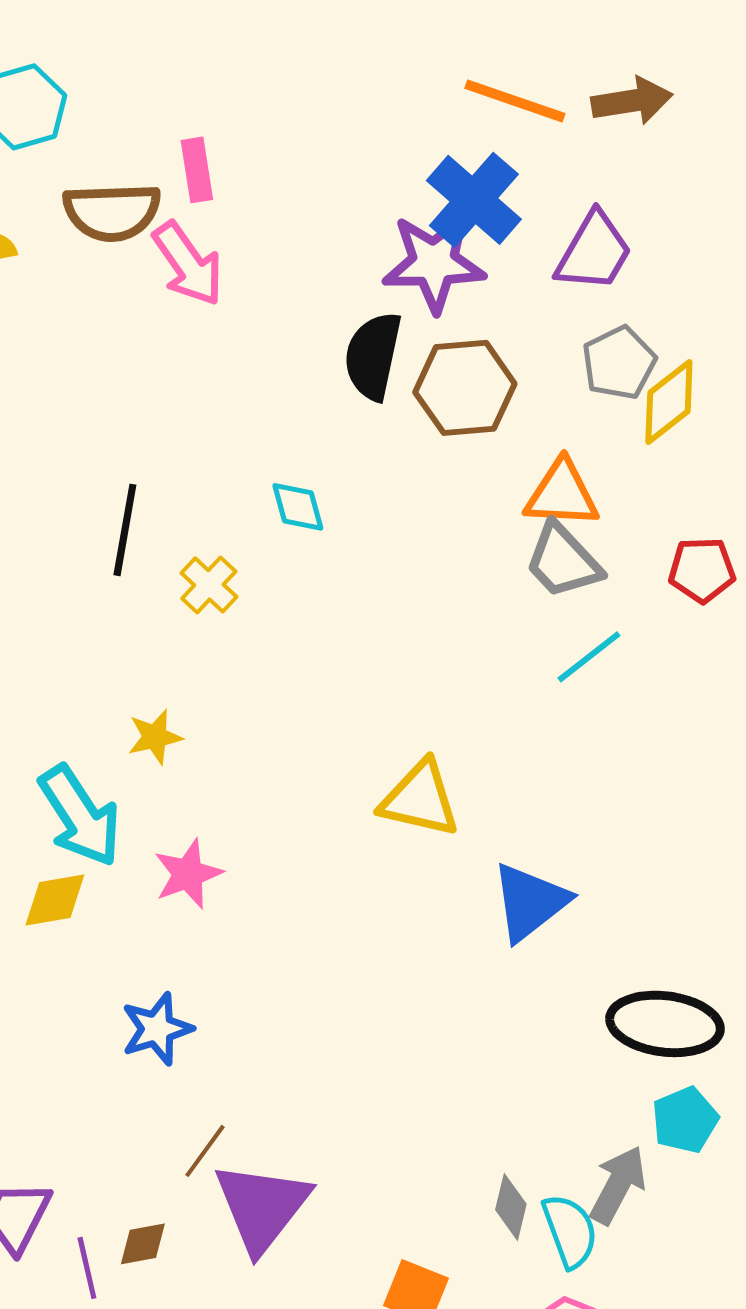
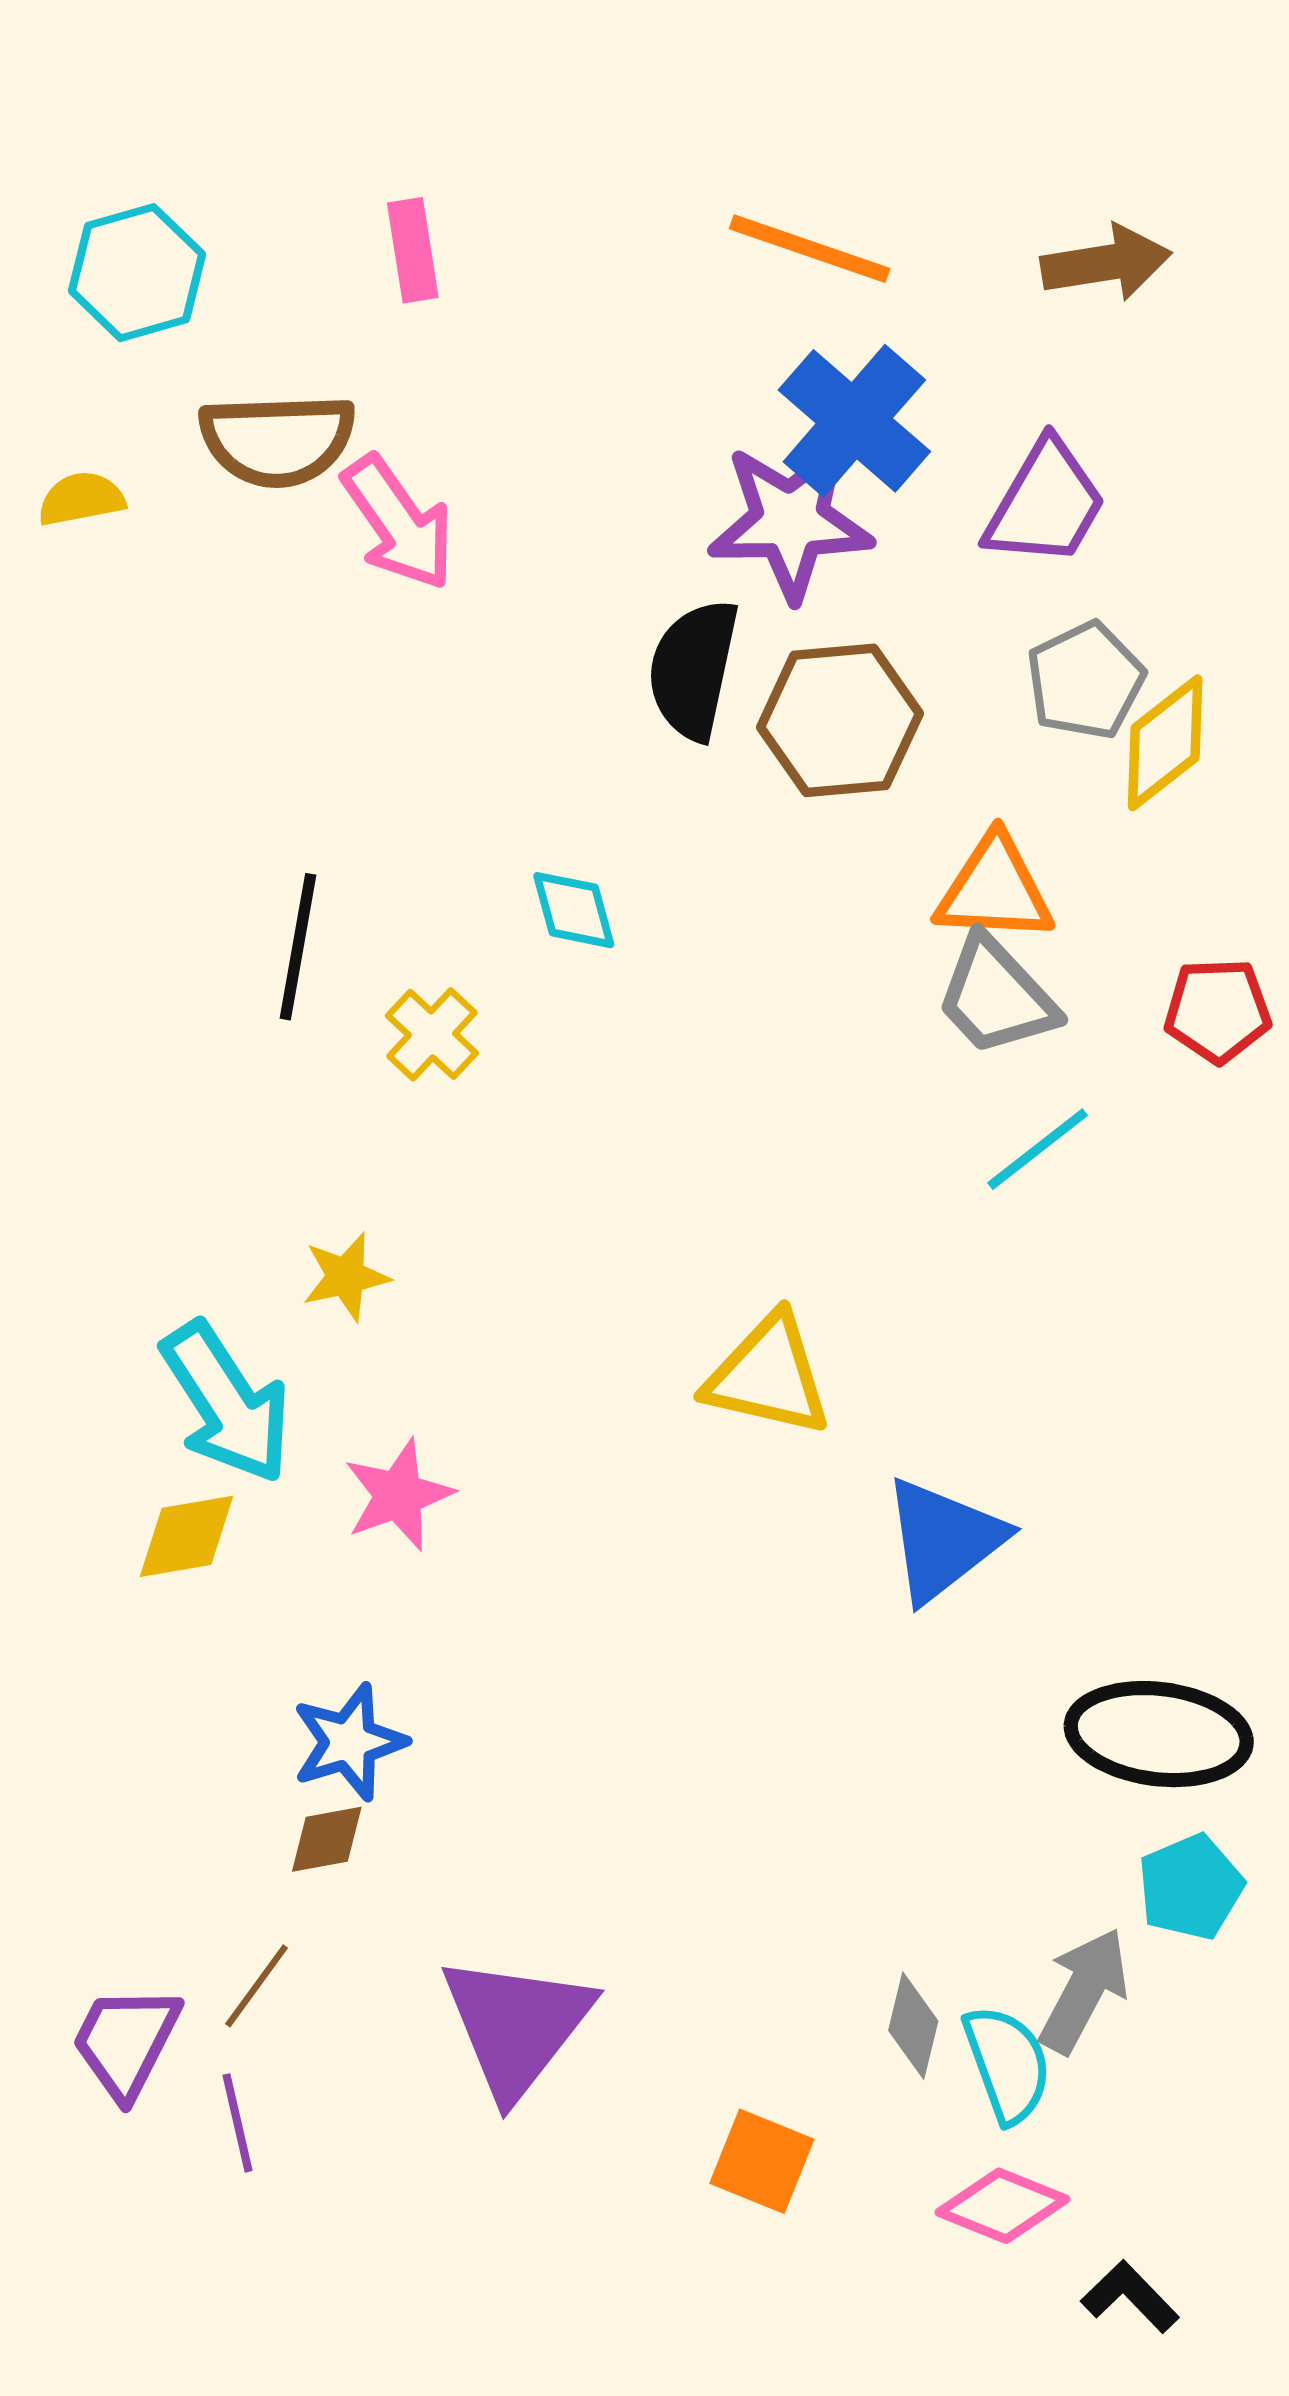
orange line: (515, 101) -> (810, 249), moved
pink rectangle: (197, 170) -> (413, 250), moved
brown line: (205, 1151) -> (257, 1986), moved
brown diamond: (143, 1244) -> (327, 1839), moved

